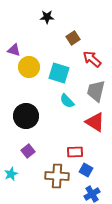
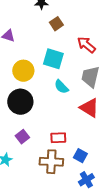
brown square: (73, 38) -> (56, 24), moved
yellow circle: (29, 67) -> (23, 71), moved
red rectangle: (75, 152) -> (58, 138), moved

